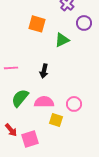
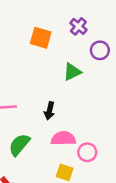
orange square: (37, 24) -> (41, 38), moved
pink semicircle: (44, 102) -> (63, 138), moved

